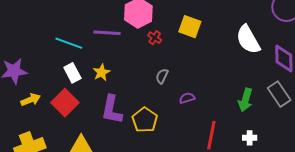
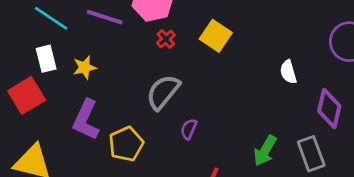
white semicircle: (248, 40) -> (288, 72), size x0.6
gray semicircle: (162, 76) -> (163, 92), size x1.8
purple semicircle: (187, 98) -> (189, 129), turned -63

